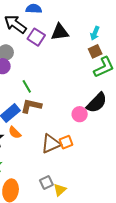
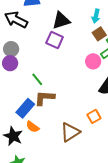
purple square: (36, 37) -> (55, 40), moved
pink circle: (80, 114) -> (93, 61), moved
orange square: (66, 142) -> (94, 116), moved

